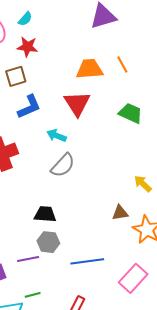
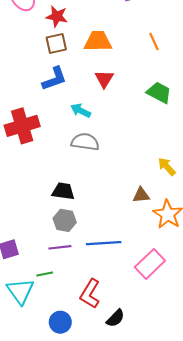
orange trapezoid: (90, 69) -> (98, 41), moved
brown square: (16, 76) -> (56, 43), moved
red triangle: (77, 104) -> (104, 79), size x0.7
gray semicircle: (63, 165) -> (85, 142), turned -128
purple line: (28, 259) -> (60, 247), moved

